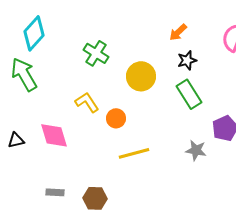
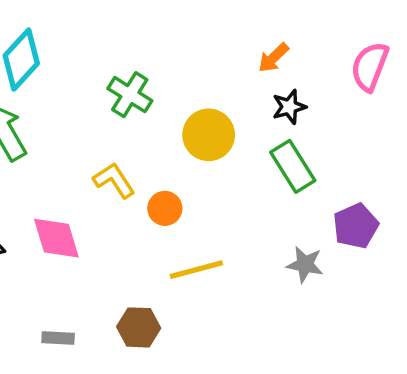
brown hexagon: (95, 198) -> (139, 327), moved

